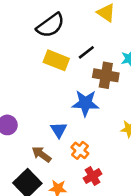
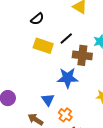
black semicircle: (50, 25) -> (37, 19), size x0.6

